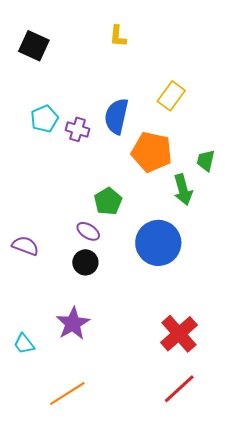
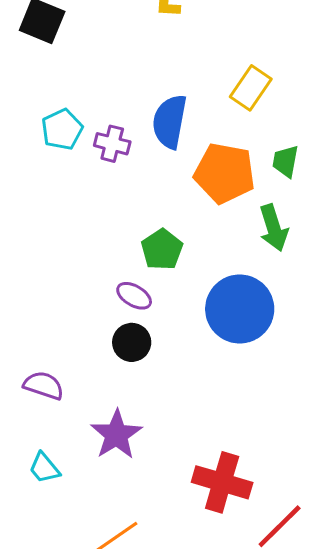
green trapezoid: (206, 161) -> (286, 161), moved
purple semicircle: (25, 246) -> (44, 385), moved
red cross: (179, 334) -> (222, 482), moved, turned -30

